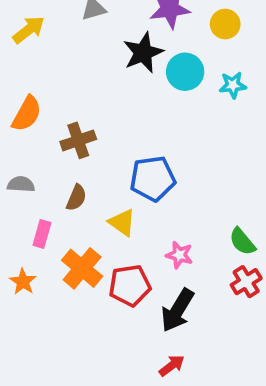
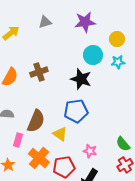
yellow circle: (225, 24) -> (117, 39), moved
black star: (143, 53) -> (81, 79), moved, turned -30
brown cross: (78, 140) -> (39, 72), moved
brown semicircle: (76, 198) -> (36, 121), size x1.6

